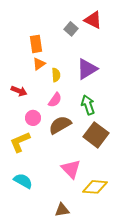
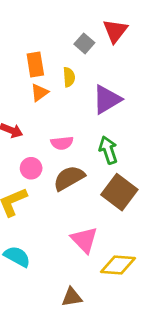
red triangle: (93, 20) -> (115, 31), turned 42
yellow semicircle: (56, 75) -> (69, 77), moved
pink semicircle: (55, 100) -> (62, 143), turned 49

